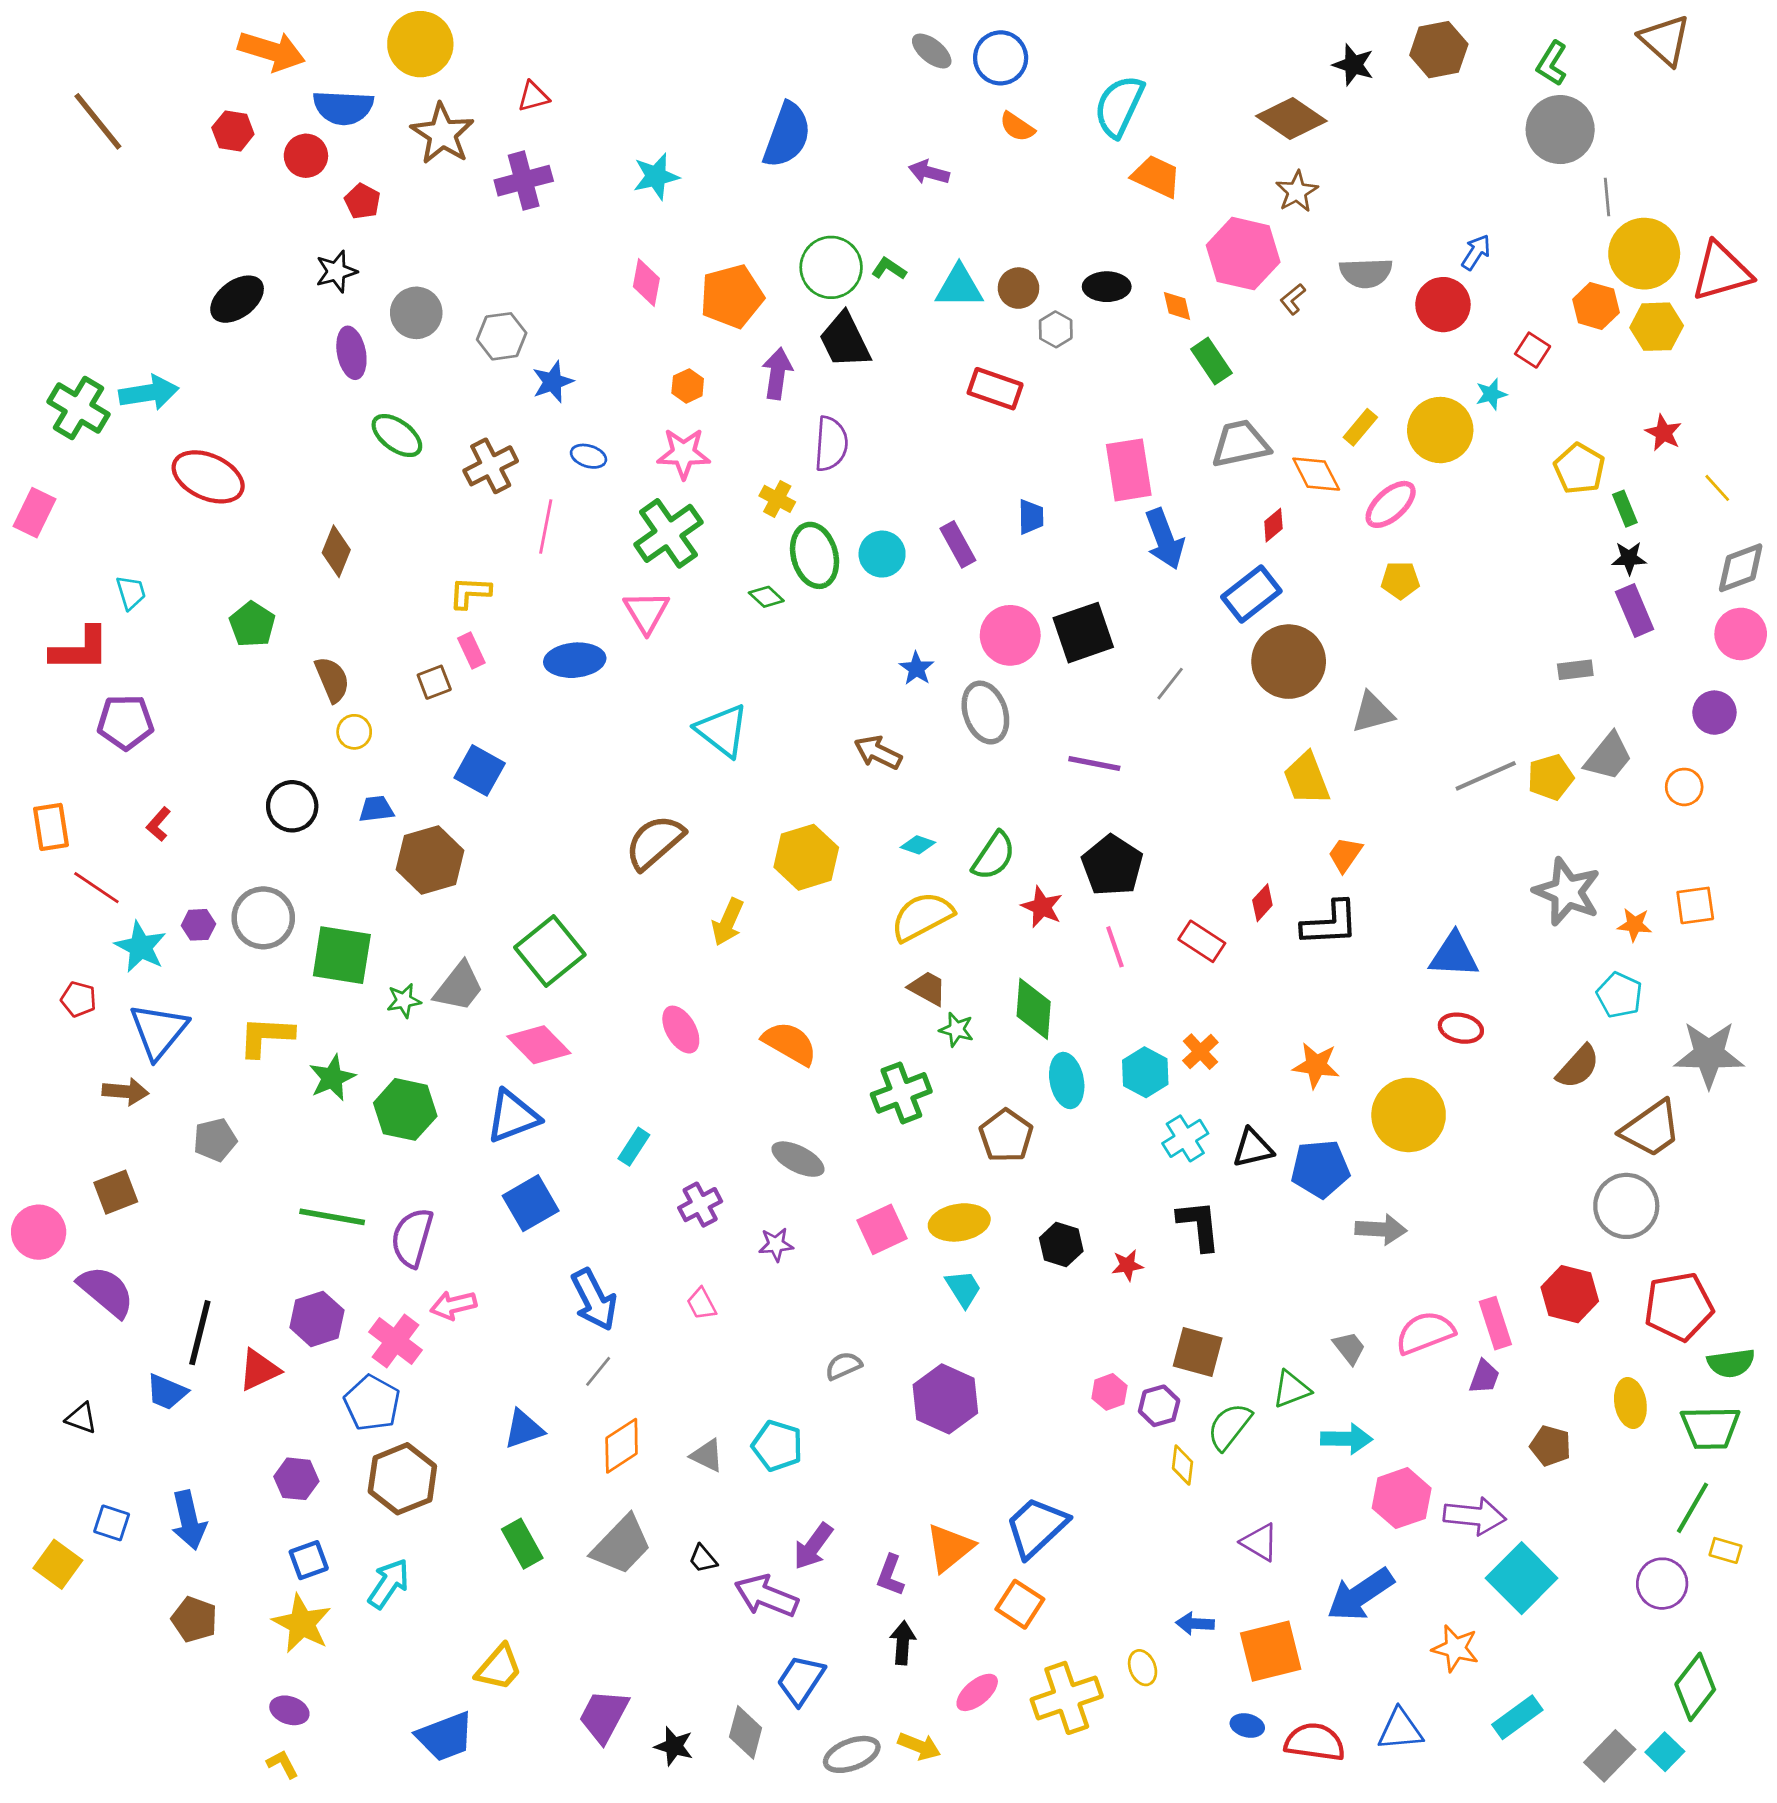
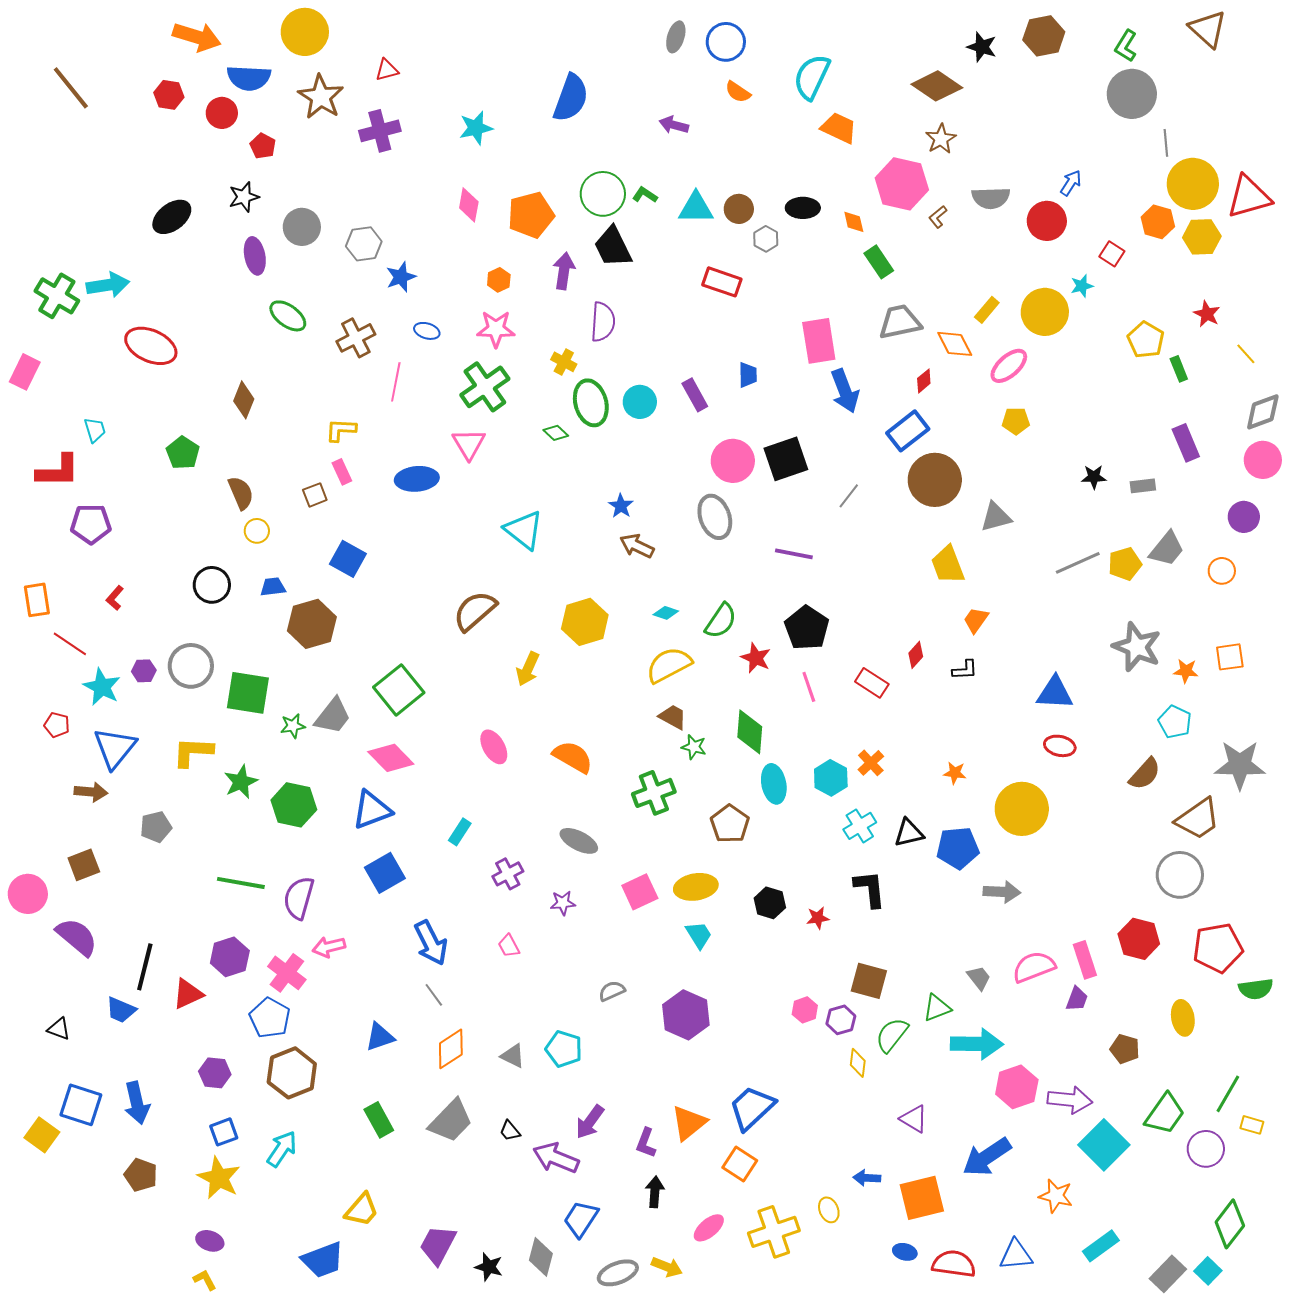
gray ellipse: (932, 51) -> (676, 37), turned 68
black star: (1629, 558) -> (1094, 477), moved
blue star: (917, 668) -> (621, 506), moved
black L-shape: (1330, 923) -> (965, 670), size x0.6
orange star: (1316, 1065) -> (955, 773), size x0.7
gray line: (598, 1371) -> (434, 995), turned -75
green trapezoid: (1710, 1428) -> (1165, 1114), moved, turned -54
cyan arrow: (1347, 1439) -> (977, 1044), size x1.4
blue square: (112, 1523) -> (81, 1105), size x1.6

